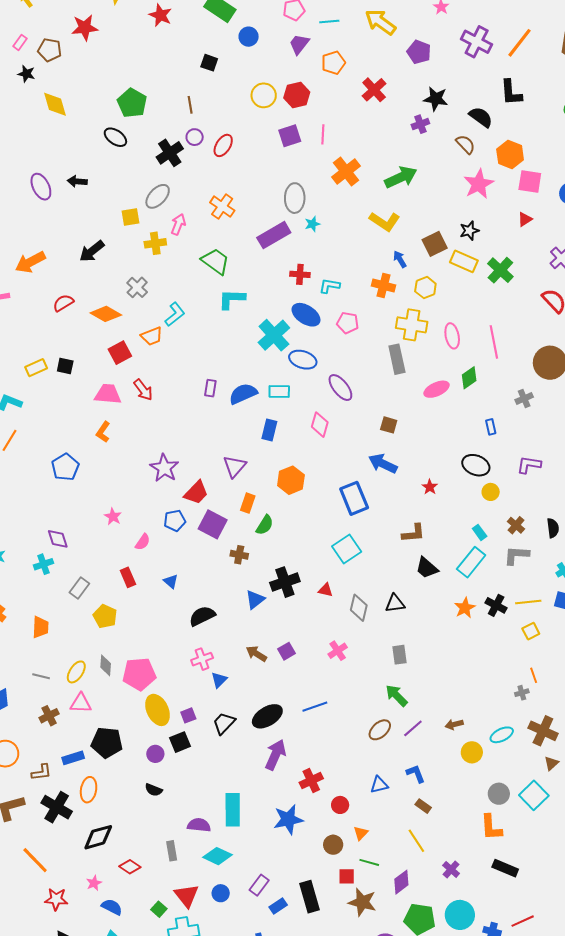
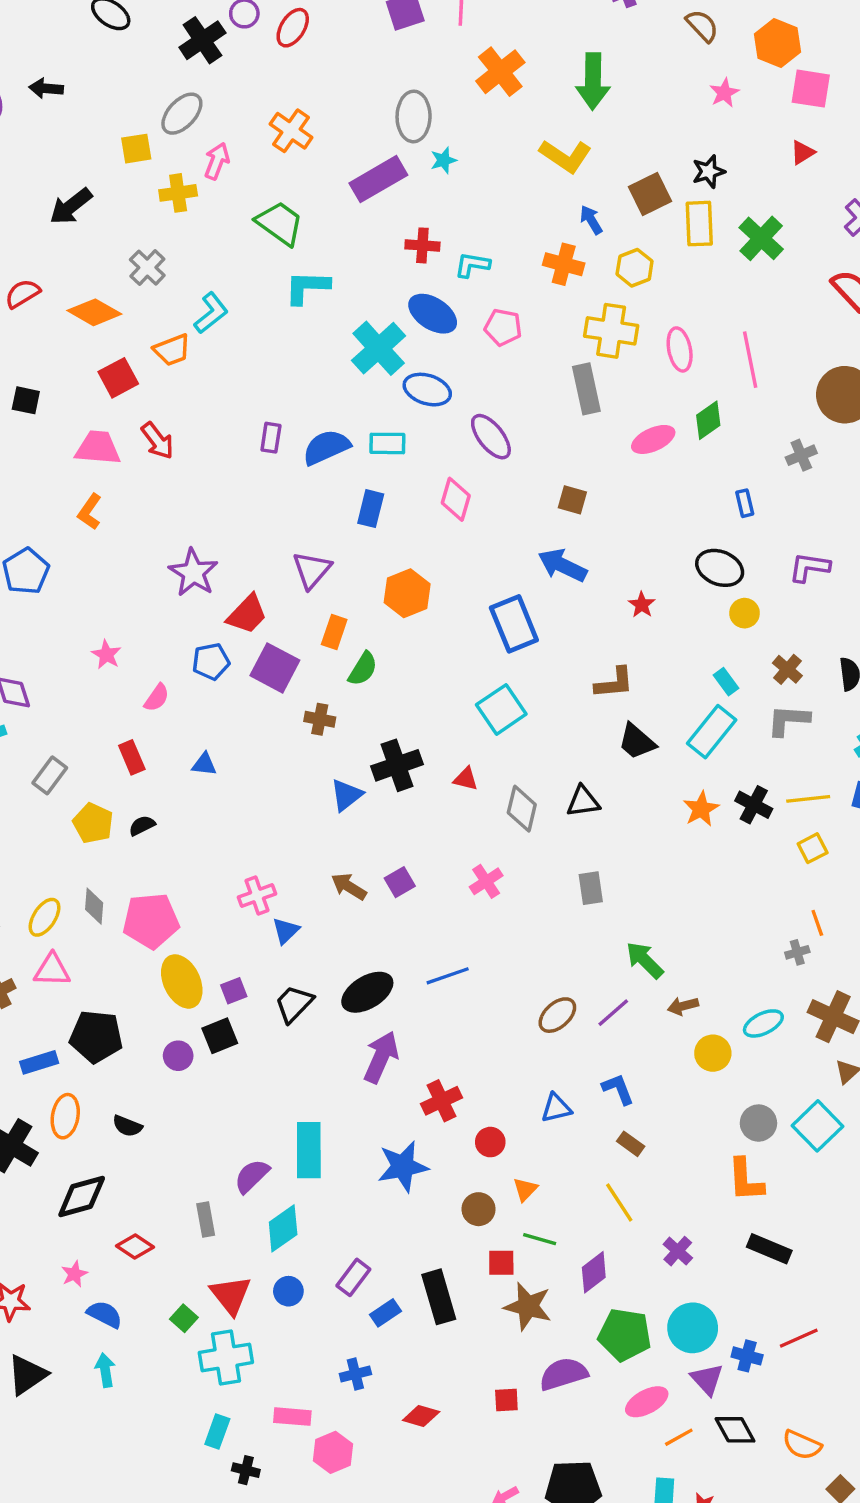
green arrow: (401, 177) -> (593, 81), turned 116
pink star: (479, 184) -> (724, 93), size x0.6
yellow rectangle: (464, 261) -> (699, 224), turned 64
blue triangle: (171, 581) -> (204, 764), turned -35
black semicircle: (202, 616) -> (142, 826), moved, size x0.6
green arrow: (396, 696) -> (645, 960), moved
black semicircle: (154, 790) -> (127, 1126), moved
purple semicircle: (199, 825) -> (252, 1176), turned -50
cyan diamond: (217, 856) -> (283, 1228), turned -60

